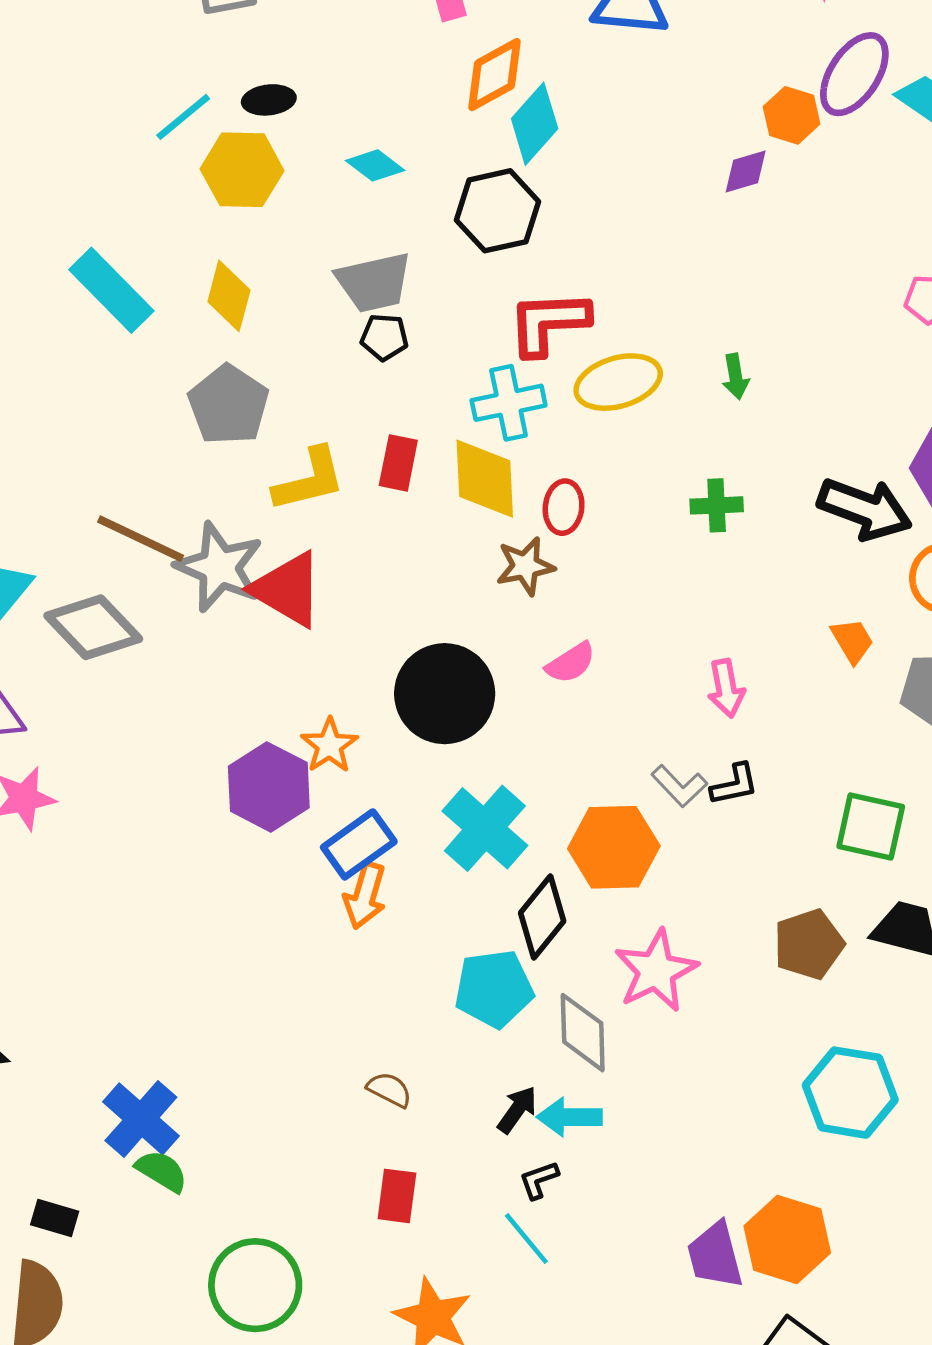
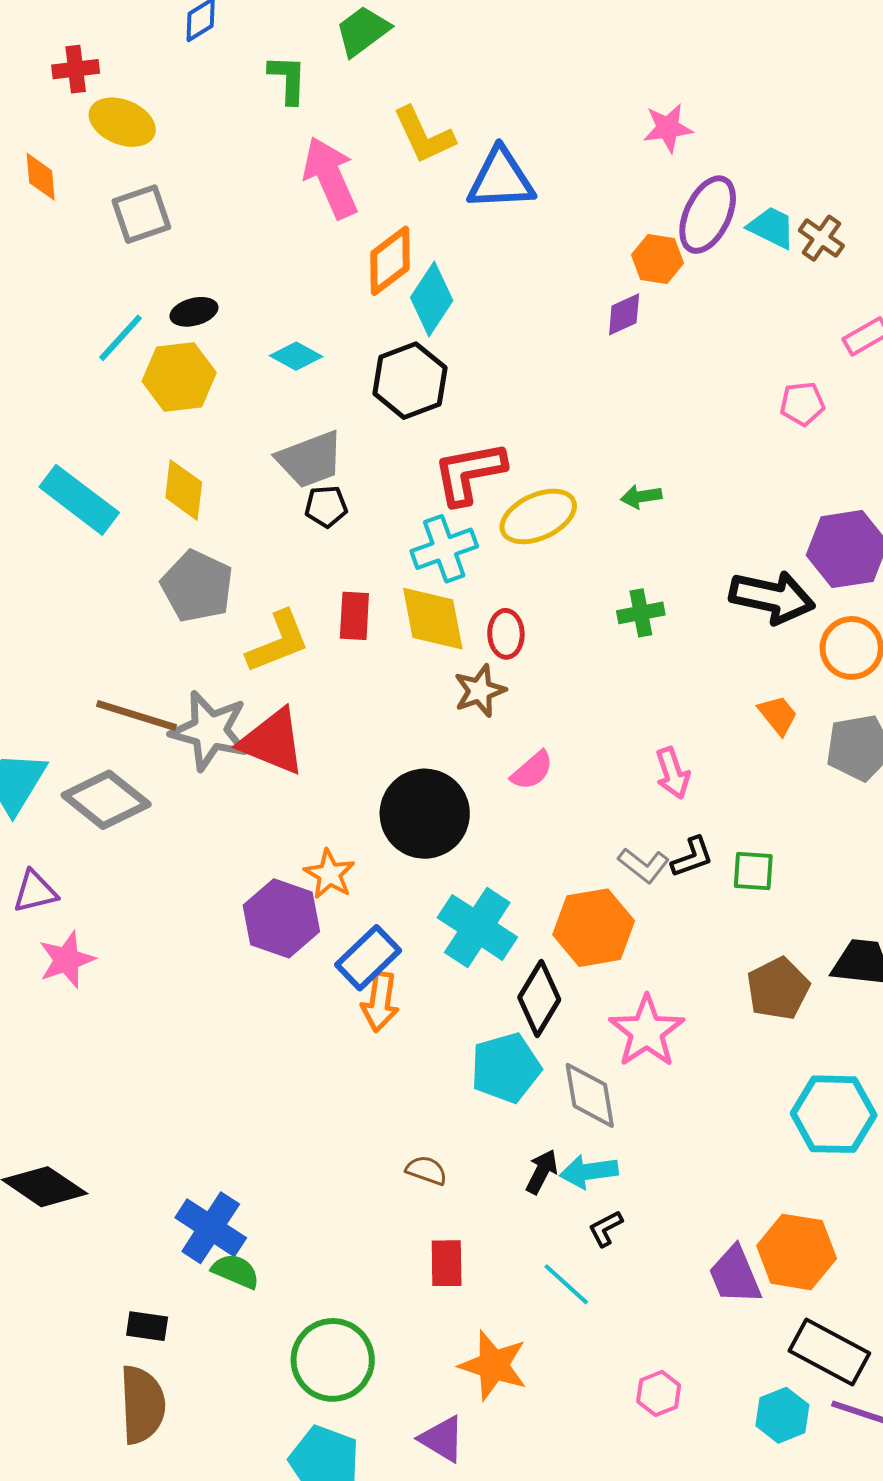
green arrow: (736, 376) -> (641, 497), turned 99
green square: (871, 826) -> (753, 871), moved, size x0.7
black L-shape: (539, 1180) -> (606, 1229), moved

